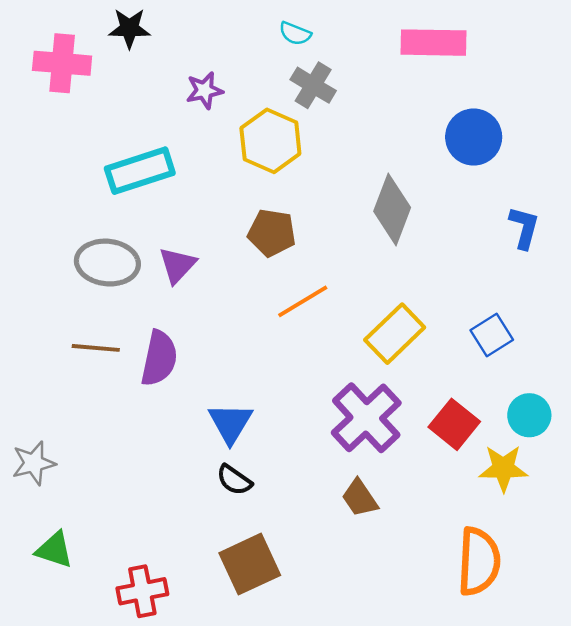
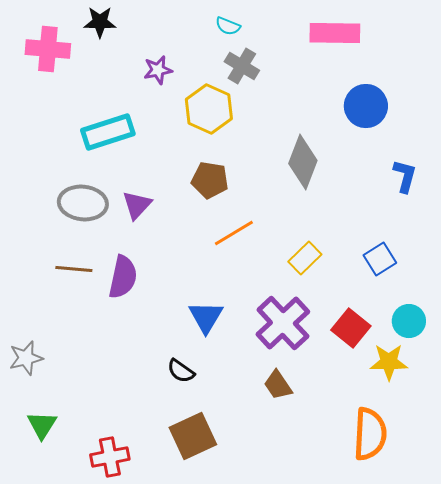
yellow rectangle: (395, 334) -> (305, 258), size x0.7
blue triangle: (230, 423) -> (206, 317), moved
green triangle: (54, 550) -> (42, 425), turned 44

